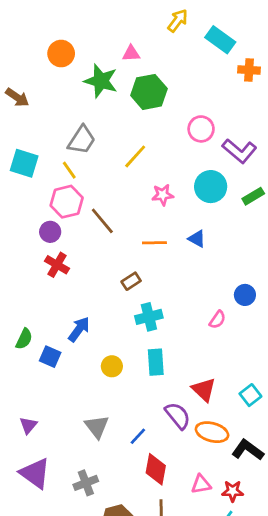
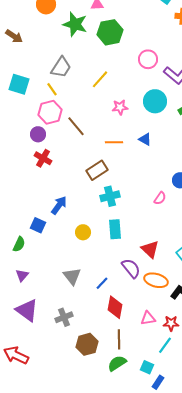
brown rectangle: (131, 281) -> (97, 170), size x1.5
green semicircle: (24, 339) -> (19, 244), moved

